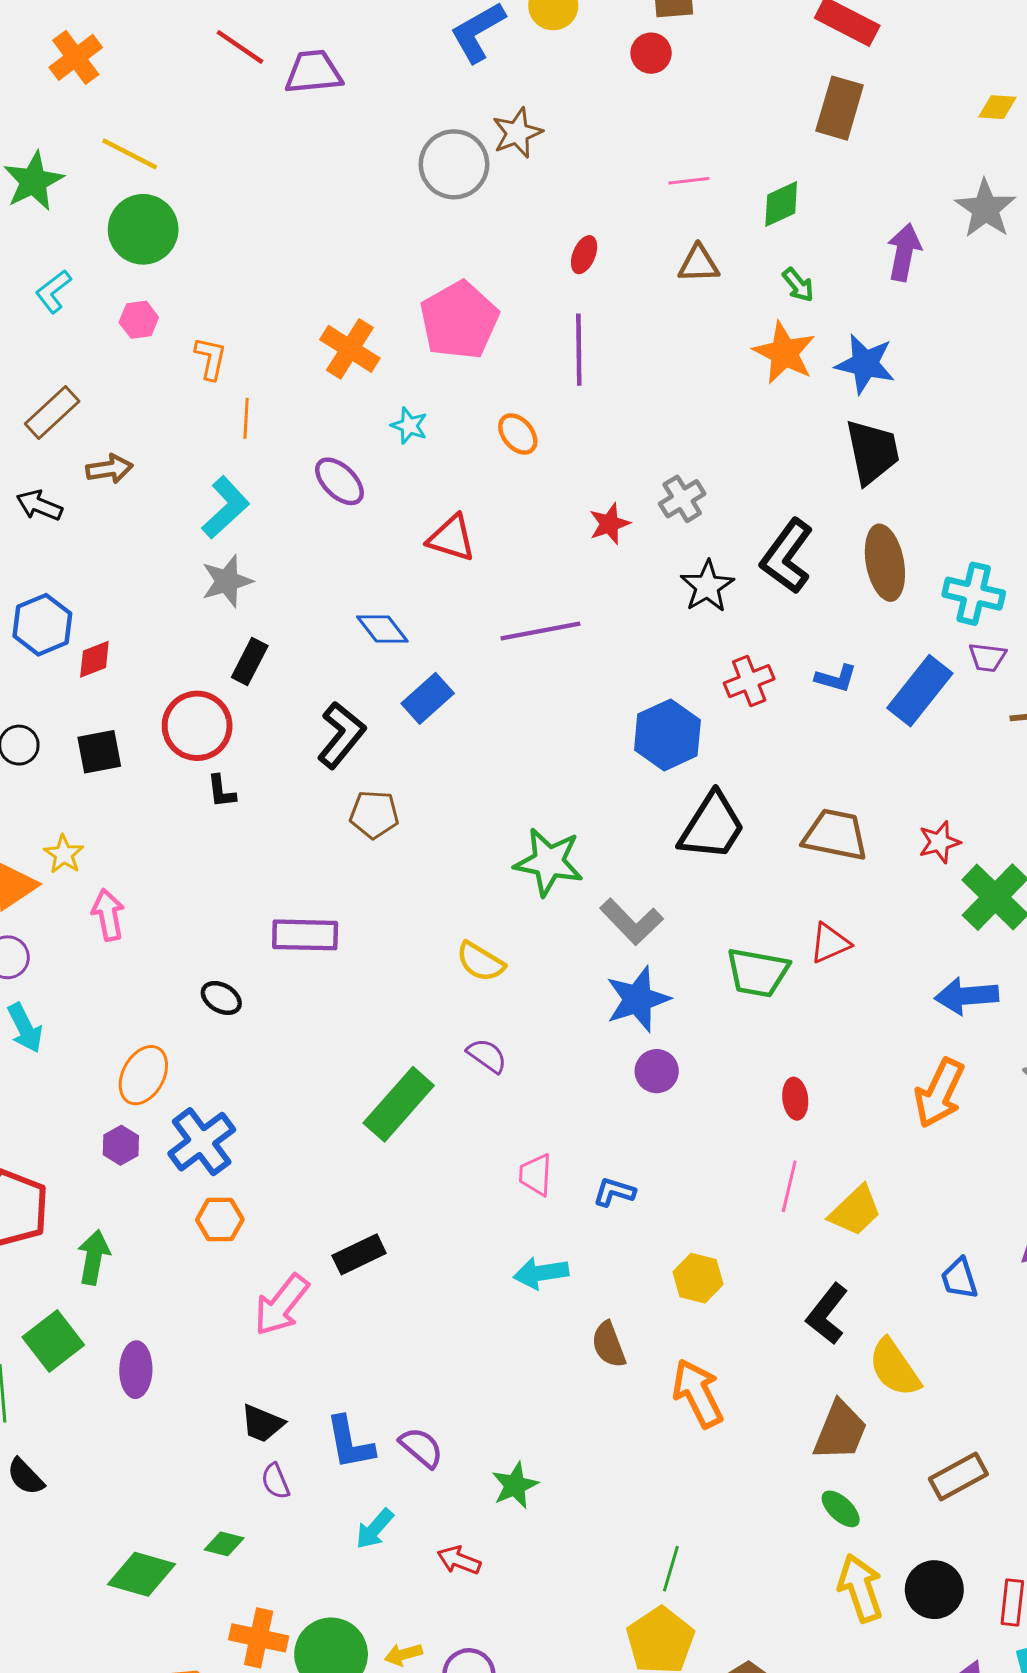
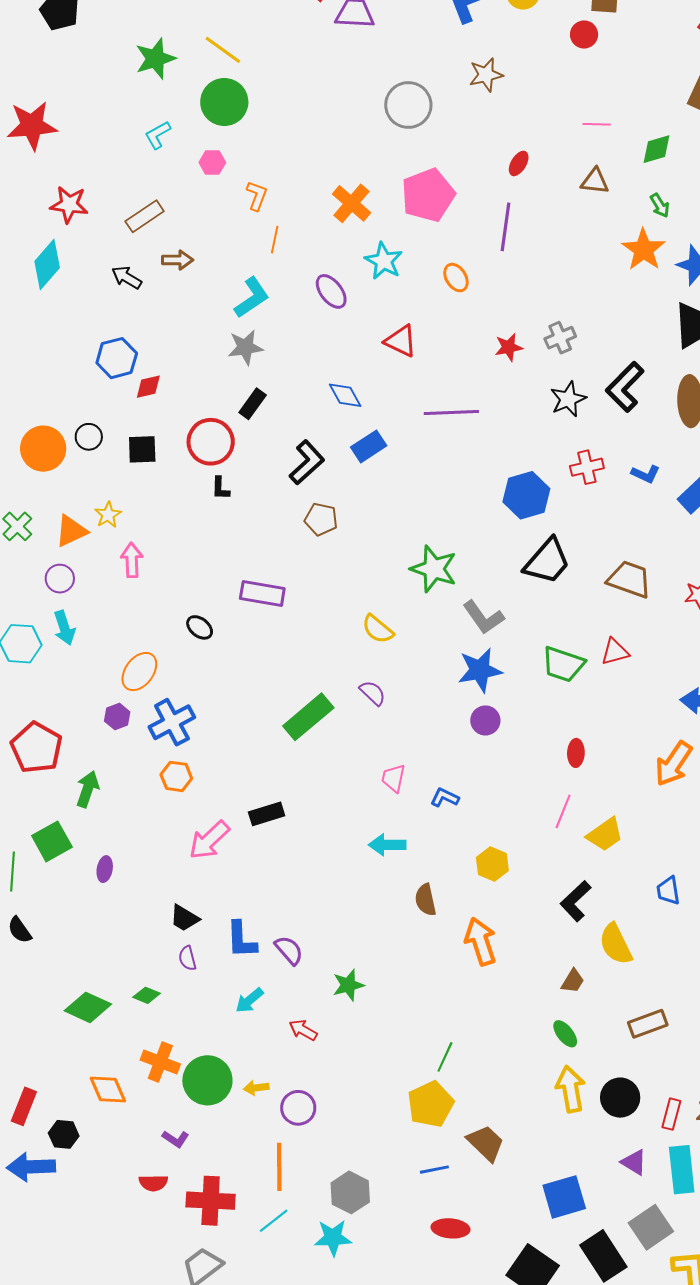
gray circle: (454, 164) -> (408, 105), moved
cyan star: (409, 426) -> (384, 261), size x1.5
purple ellipse: (136, 1370) -> (105, 869), size x0.7
brown trapezoid: (840, 1431) -> (573, 981), size x0.6

